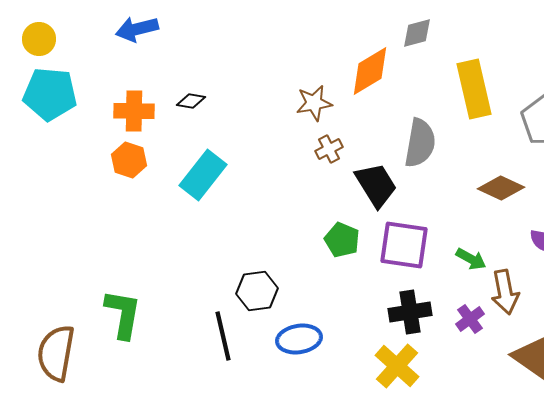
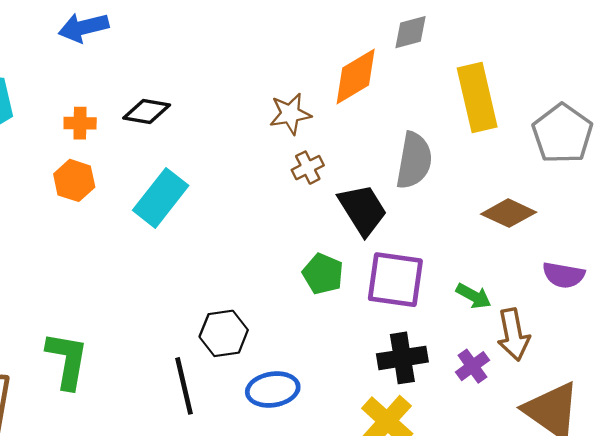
black diamond: (191, 101) -> (147, 111), size x1.4
orange cross: (134, 111) -> (80, 123), size x0.7

